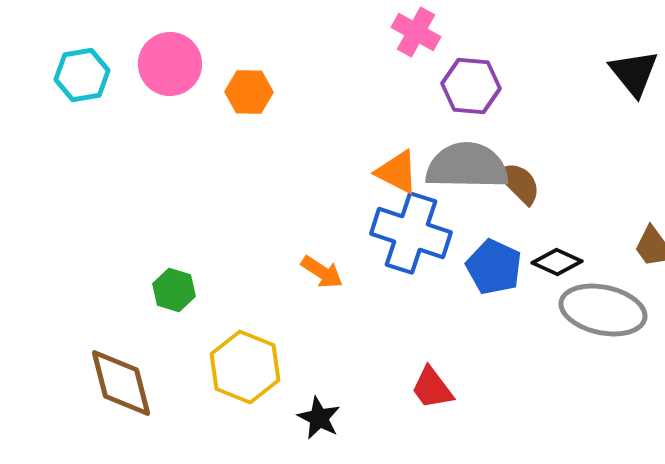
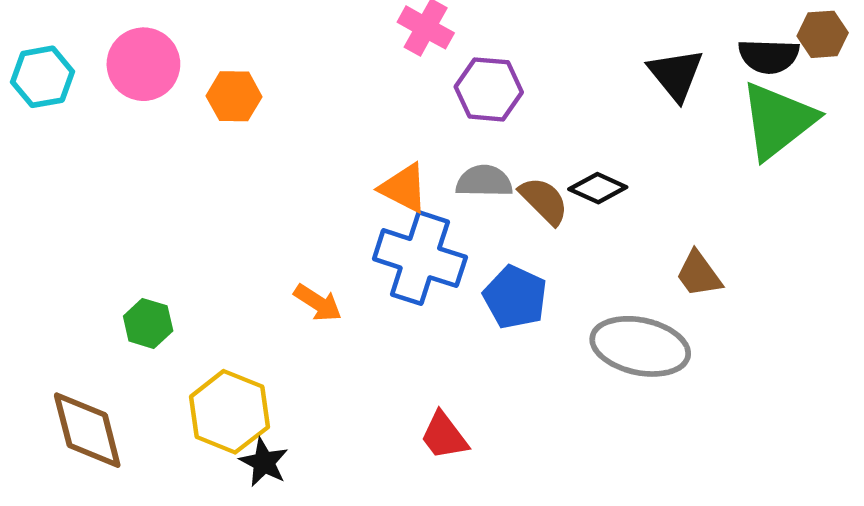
gray semicircle: (467, 166) -> (484, 181), size x0.6
black diamond: (557, 262) -> (598, 188), moved
black star: (319, 418) -> (264, 462), moved

